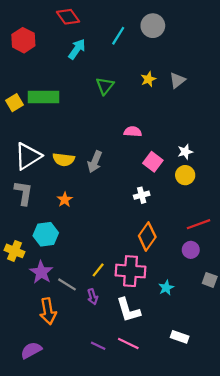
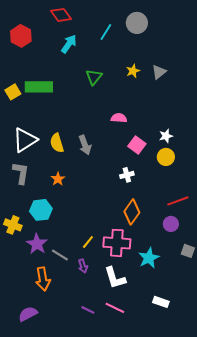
yellow semicircle: (64, 160) -> (57, 143), turned 66
gray arrow: (95, 162) -> (85, 145), turned -42
cyan star: (166, 288) -> (149, 258), size x1.5

